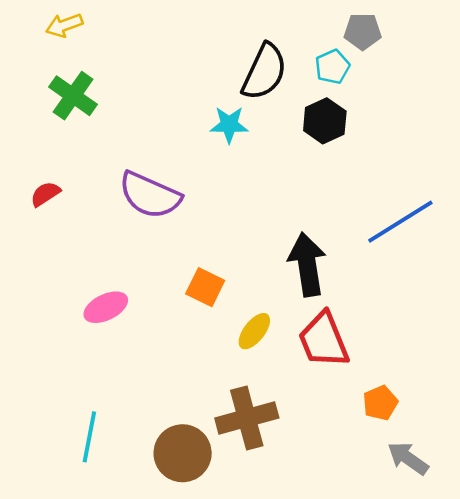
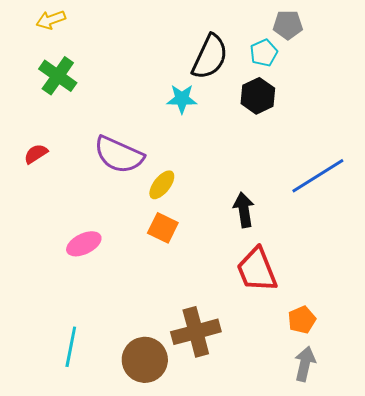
black arrow: (307, 264) -> (244, 210), size x0.7
yellow ellipse: (254, 331) -> (162, 185), moved
gray arrow: (408, 458) -> (305, 364), moved, turned 68

